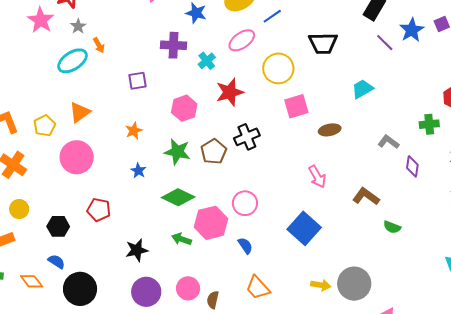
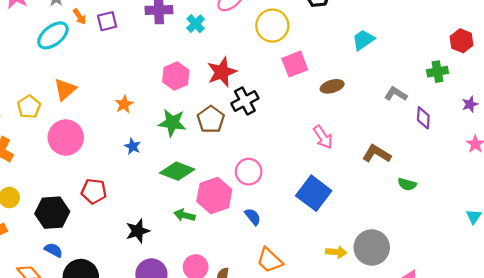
purple square: (137, 81) -> (107, 21), moved
red star: (230, 92) -> (222, 72), moved
black hexagon: (58, 226) -> (52, 213), size x1.4

